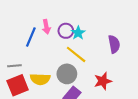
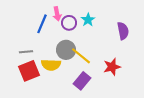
purple circle: (66, 31) -> (69, 23), moved
yellow line: (76, 54) -> (81, 56), moved
gray circle: (67, 74) -> (66, 50), moved

